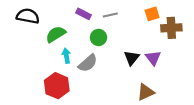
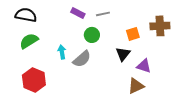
orange square: (152, 14) -> (133, 34), moved
green semicircle: (56, 34) -> (29, 41), moved
purple triangle: (153, 58) -> (144, 66), moved, turned -35
red hexagon: (57, 86) -> (34, 80), moved

